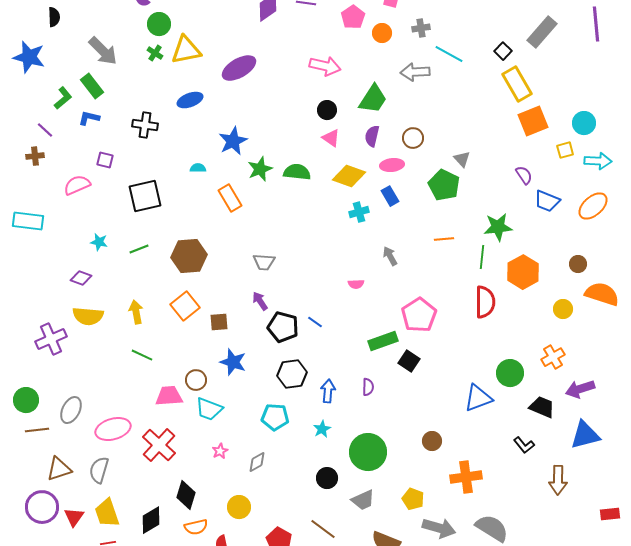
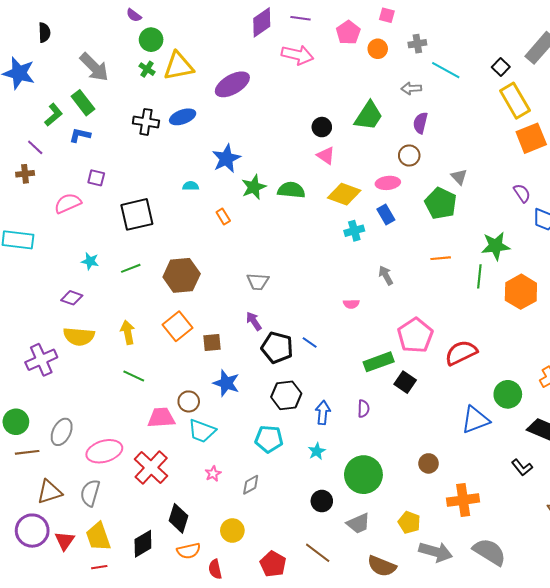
pink arrow: (325, 66) -> (297, 55), moved
gray arrow: (415, 72) -> (411, 88), size x0.7
black cross: (145, 125) -> (146, 122), moved
purple semicircle: (372, 136) -> (420, 123), moved
orange rectangle: (230, 198) -> (223, 216), size x0.6
red semicircle: (485, 302) -> (461, 353), moved, turned -116

